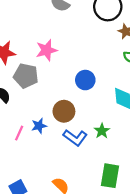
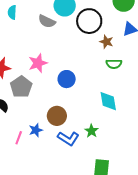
gray pentagon: (26, 76) -> (21, 87), turned 30
blue circle: (85, 80) -> (67, 79), moved

